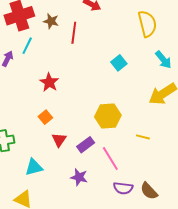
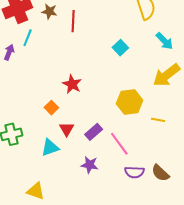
red star: (49, 82) -> (72, 84), moved
yellow hexagon: (108, 116) -> (130, 102), moved
yellow line: (143, 137) -> (158, 120), moved
cyan triangle: (34, 167) -> (50, 148), moved

